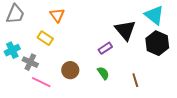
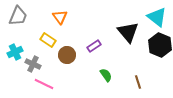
purple rectangle: (105, 48) -> (94, 46), moved
brown circle: (70, 70) -> (67, 55), moved

